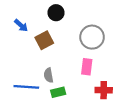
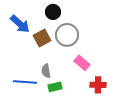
blue arrow: (21, 25) -> (20, 24), size x1.5
gray circle: (92, 37) -> (67, 35), moved
pink rectangle: (87, 67) -> (82, 63), turned -56

